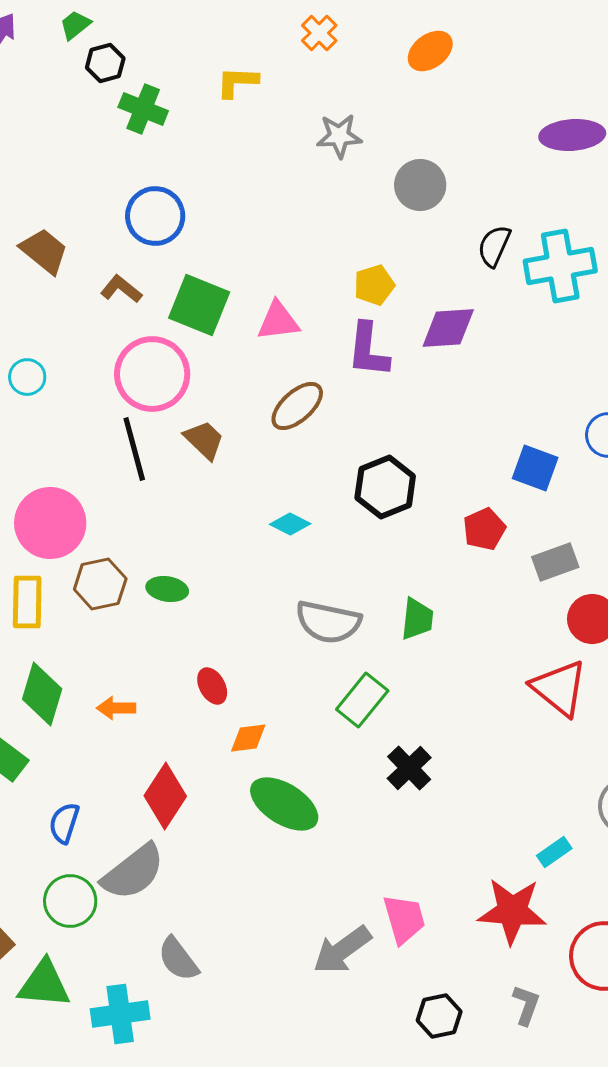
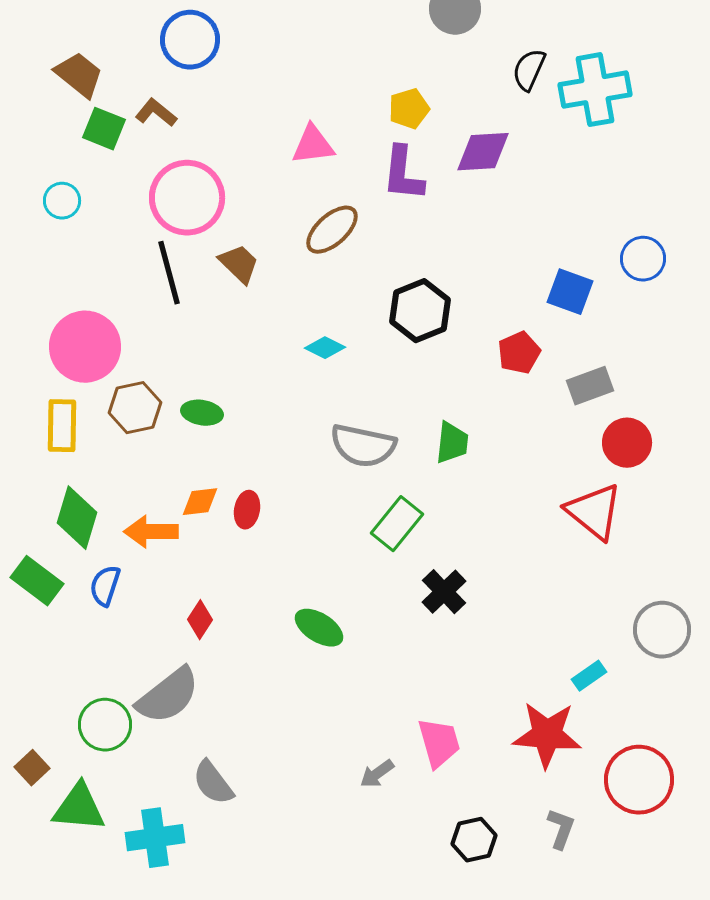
green square: (199, 305) -> (104, 129), moved, size x0.7
red ellipse: (212, 686) -> (247, 510), turned 39
orange arrow: (116, 708) -> (151, 532), size x1.4
orange diamond: (248, 738) -> (200, 502), moved
red diamond: (165, 796) -> (200, 620), size x0.6
green ellipse: (284, 804) -> (319, 628), size x0.7
blue semicircle: (64, 823) -> (105, 586), moved
gray arrow: (342, 950) -> (377, 774), size x0.6

